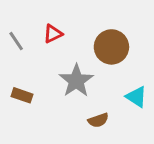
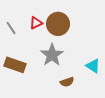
brown circle: (111, 47) -> (58, 24), moved
brown rectangle: (22, 95) -> (15, 65), size x1.5

